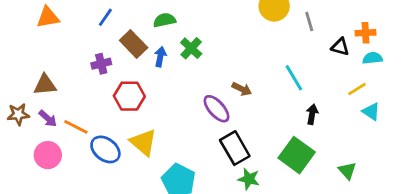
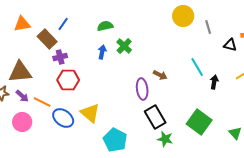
brown rectangle: (134, 44) -> (47, 39), moved
brown triangle: (45, 85) -> (20, 72), size x1.4
red hexagon: (129, 96) -> (68, 80), moved
purple ellipse: (216, 109) -> (142, 89), turned 35
black arrow: (312, 114) -> (214, 82), moved

